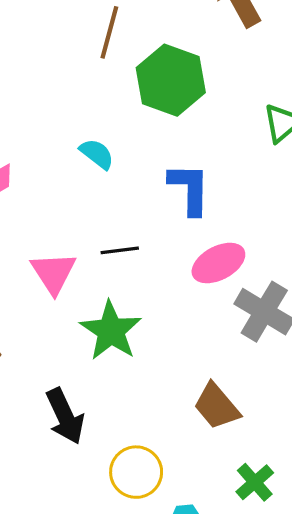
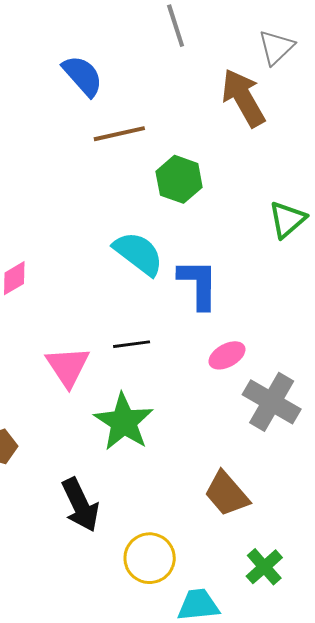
brown line: (109, 32) -> (119, 134), turned 63
green hexagon: (171, 80) -> (179, 179), size x0.7
cyan semicircle: (97, 154) -> (138, 253), moved, size x1.5
pink ellipse: (218, 263) -> (227, 355), size x0.7

